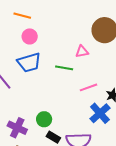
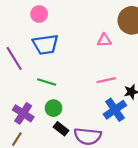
pink circle: (30, 36) -> (39, 14), moved
green line: (64, 68) -> (47, 82), moved

